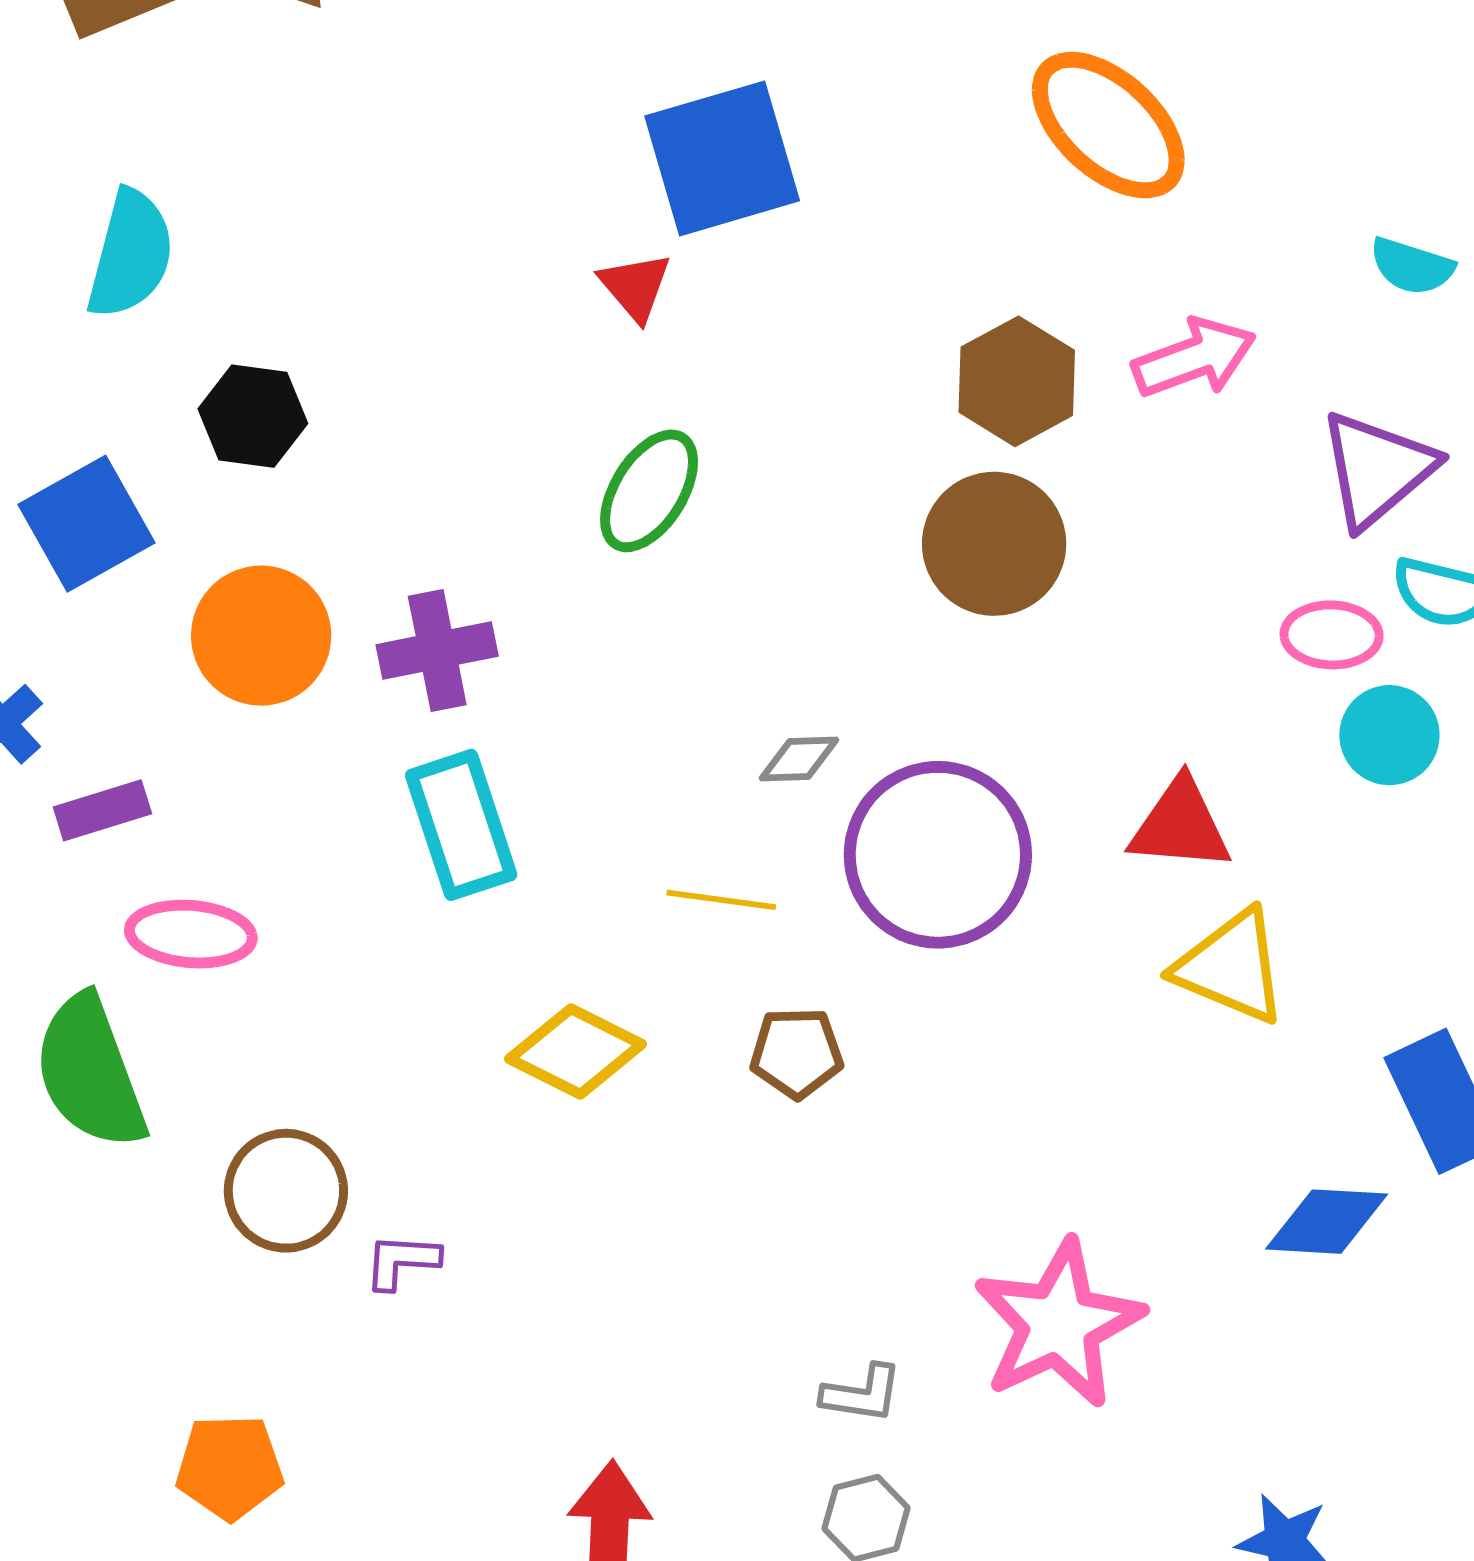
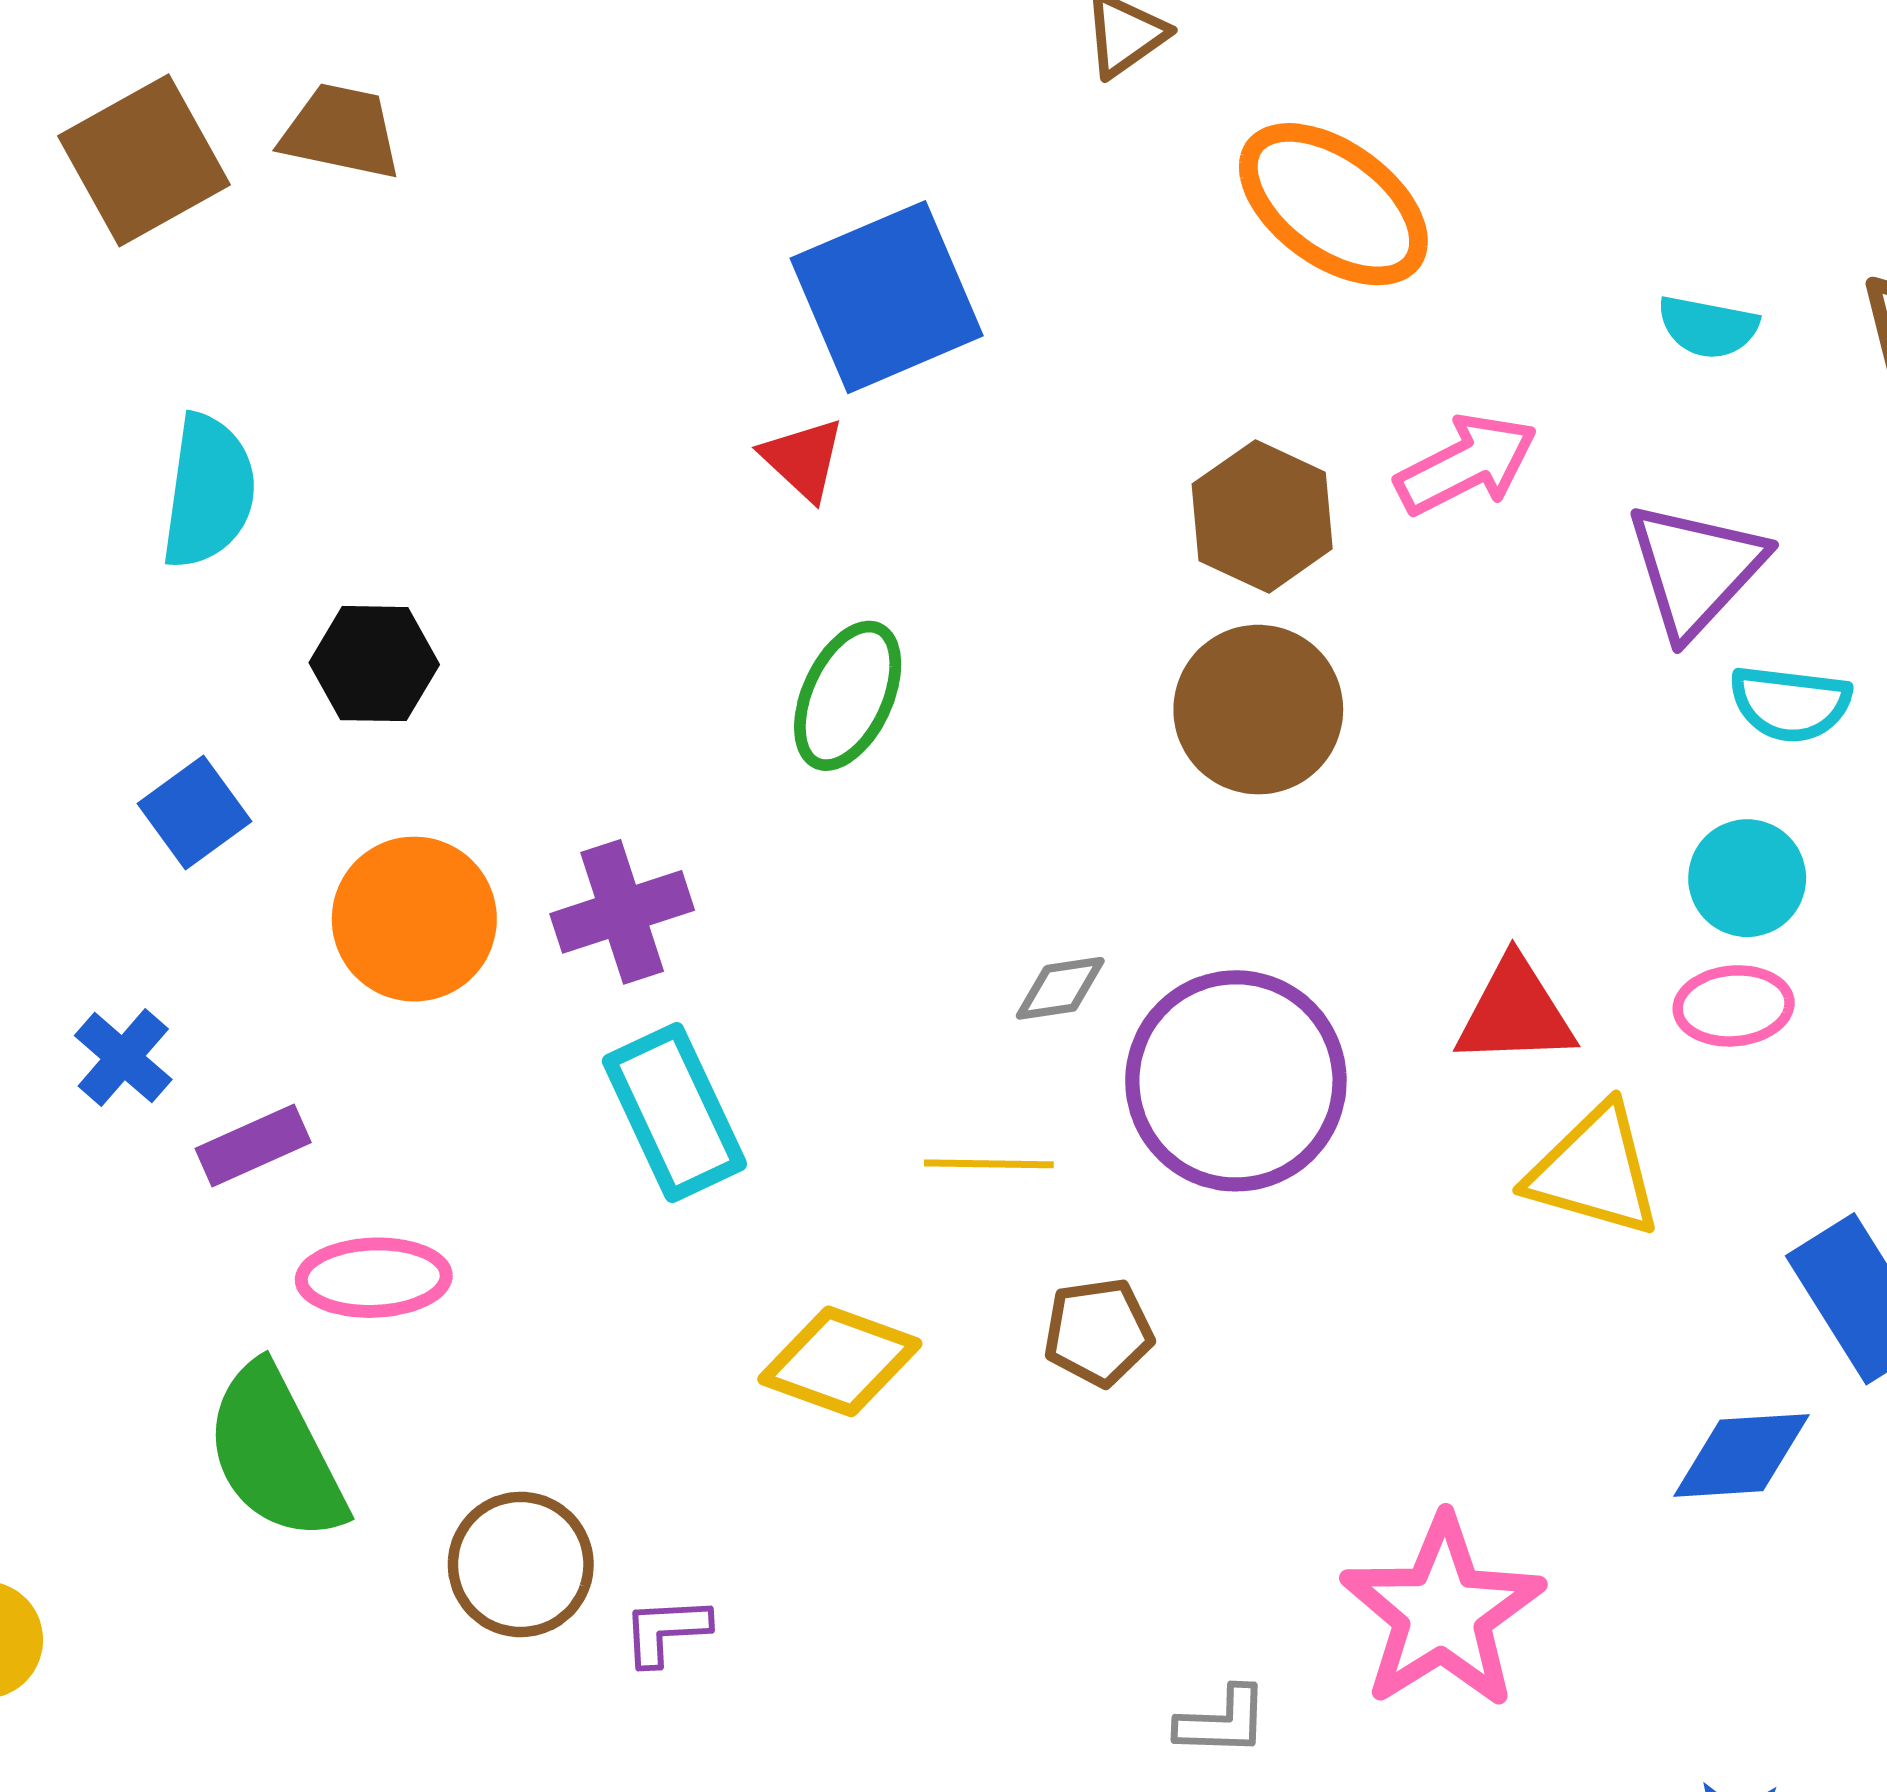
blue square: (86, 524) -> (195, 812), size x0.7
pink ellipse: (1332, 635) -> (1734, 1006), moved

